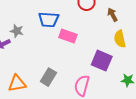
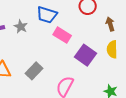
gray star: (17, 31) -> (21, 27), moved
purple square: (102, 61) -> (86, 55), moved

